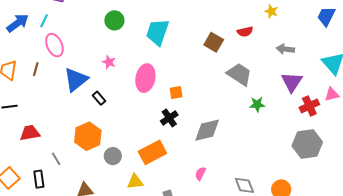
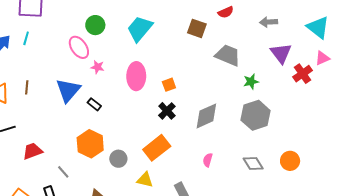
cyan trapezoid: (157, 32) -> (140, 29), turned 32
pink ellipse: (54, 45) -> (79, 47), moved
gray hexagon: (307, 144) -> (256, 115), moved
yellow triangle: (135, 182) -> (145, 180), turned 30

